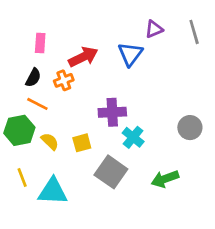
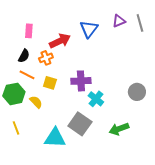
purple triangle: (154, 29) -> (119, 21), moved
blue triangle: (130, 54) -> (89, 29), moved
yellow square: (82, 143) -> (50, 83), moved, turned 32
cyan triangle: (53, 191) -> (55, 138), moved

